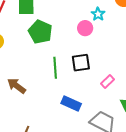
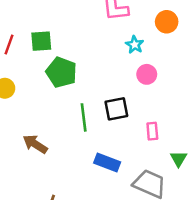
pink circle: (85, 28) -> (147, 74), moved
pink rectangle: (107, 82) -> (152, 131), turned -48

